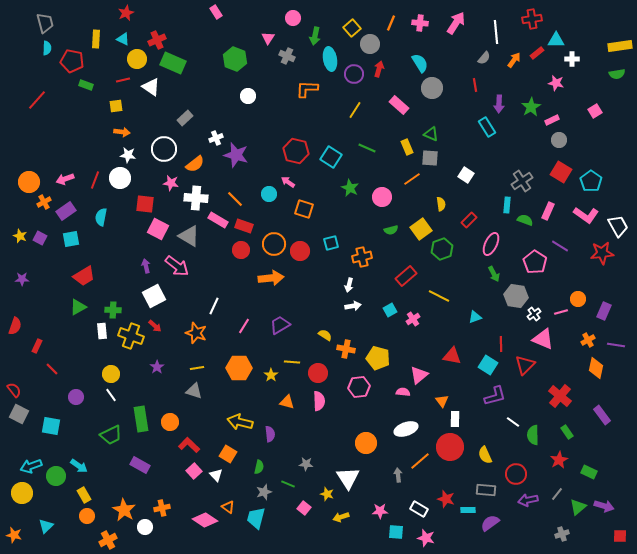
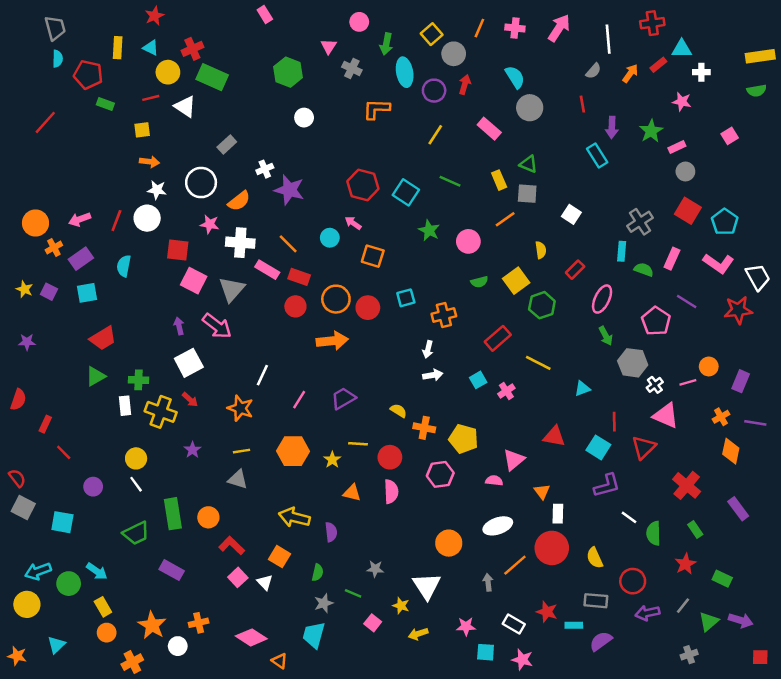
gray triangle: (189, 236) -> (232, 289), turned 40
orange triangle: (228, 507) -> (280, 661), moved

